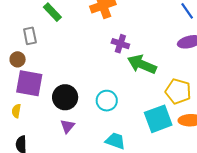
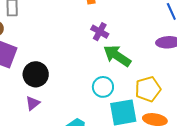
yellow pentagon: (178, 91) -> (148, 89), turned 30
cyan circle: (107, 101) -> (103, 87), moved

